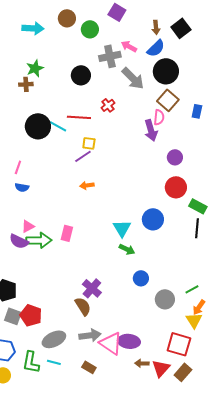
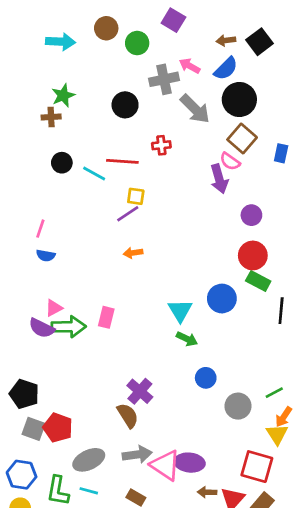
brown arrow: (156, 27) -> (226, 40), turned 88
red cross: (108, 105) -> (161, 145), turned 32
pink semicircle: (159, 117) -> (230, 161), turned 119
black circle: (38, 126) -> (62, 163), moved, size x0.6
green rectangle: (198, 206) -> (258, 281), moved

